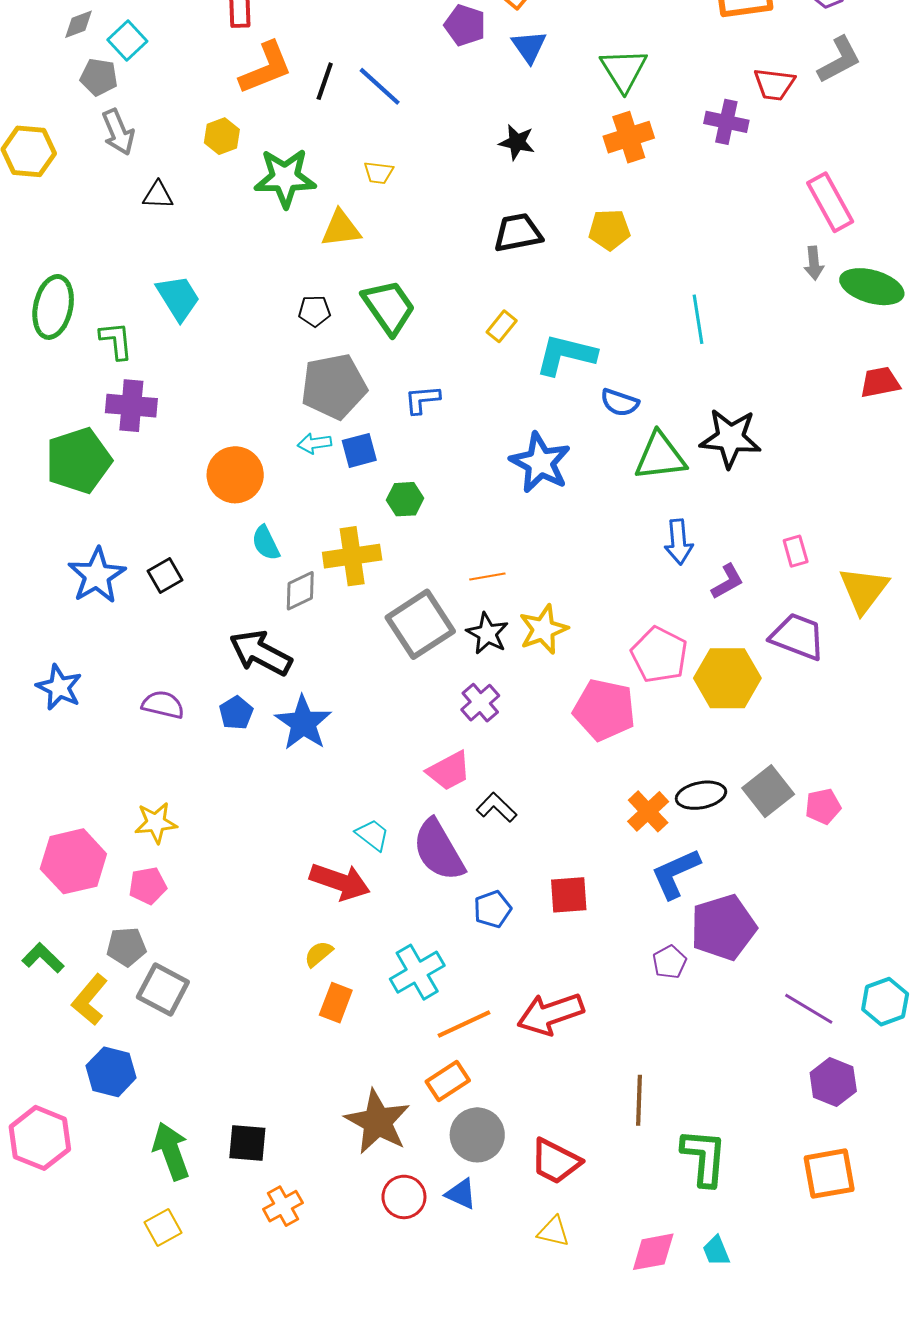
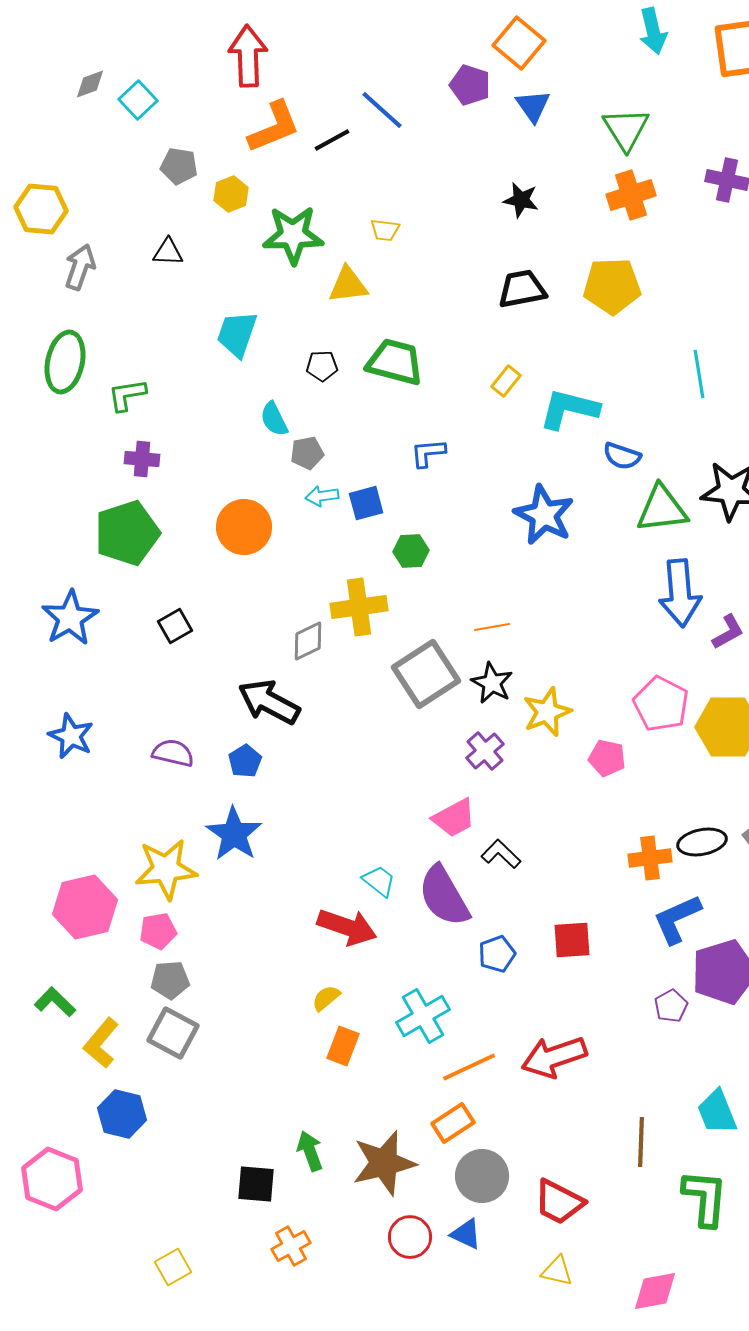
gray pentagon: (99, 77) -> (179, 166), moved
black line: (325, 81) -> (332, 140), turned 42
blue line: (380, 86) -> (382, 110), moved
gray arrow: (118, 132) -> (80, 267), moved, turned -138
yellow pentagon: (609, 230) -> (612, 286), size x1.4
cyan trapezoid: (178, 298) -> (237, 334), moved, turned -129
green trapezoid: (389, 307) -> (395, 362), turned -40
green L-shape: (116, 341) -> (127, 395), turned -93
gray pentagon: (334, 386) -> (307, 453), moved, size x0.5
purple cross: (131, 406) -> (142, 459), size x0.7
green pentagon: (79, 461) -> (127, 533), moved
blue arrow: (679, 542) -> (680, 593), size x1.5
cyan semicircle: (266, 543) -> (274, 419), moved
blue star: (97, 575) -> (70, 618), moved
yellow star: (543, 629) -> (547, 712), moved
pink pentagon: (604, 710) -> (607, 758), size x0.6
blue star: (303, 723) -> (234, 834), moved
orange cross: (648, 811) -> (650, 858), turned 36
yellow star: (156, 823) -> (166, 869), size x1.5
gray pentagon: (126, 947) -> (170, 980), moved
brown star: (378, 1122) -> (384, 1163), turned 30
green arrow: (171, 1151) -> (310, 1151), moved, size x0.7
cyan trapezoid: (716, 1251) -> (717, 1112), moved, size x1.5

